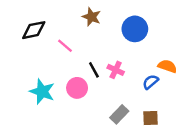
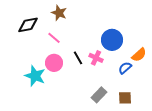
brown star: (92, 17) -> (59, 13), moved
blue circle: (135, 29) -> (112, 40), moved
orange semicircle: (167, 66) -> (139, 55), turned 119
pink circle: (77, 88) -> (54, 63), moved

